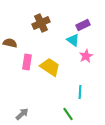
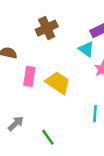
gray arrow: (22, 114) -> (16, 124), moved
green line: (68, 114) -> (48, 137), moved

